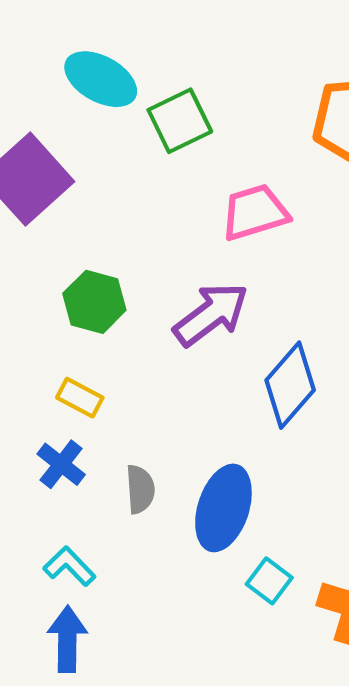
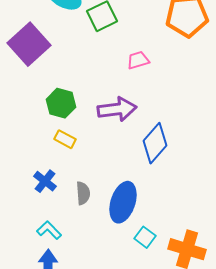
pink trapezoid: (255, 212) -> (138, 60), size x0.7
purple arrow: (211, 314) -> (117, 109), turned 30
yellow rectangle: (80, 398) -> (65, 139), moved

